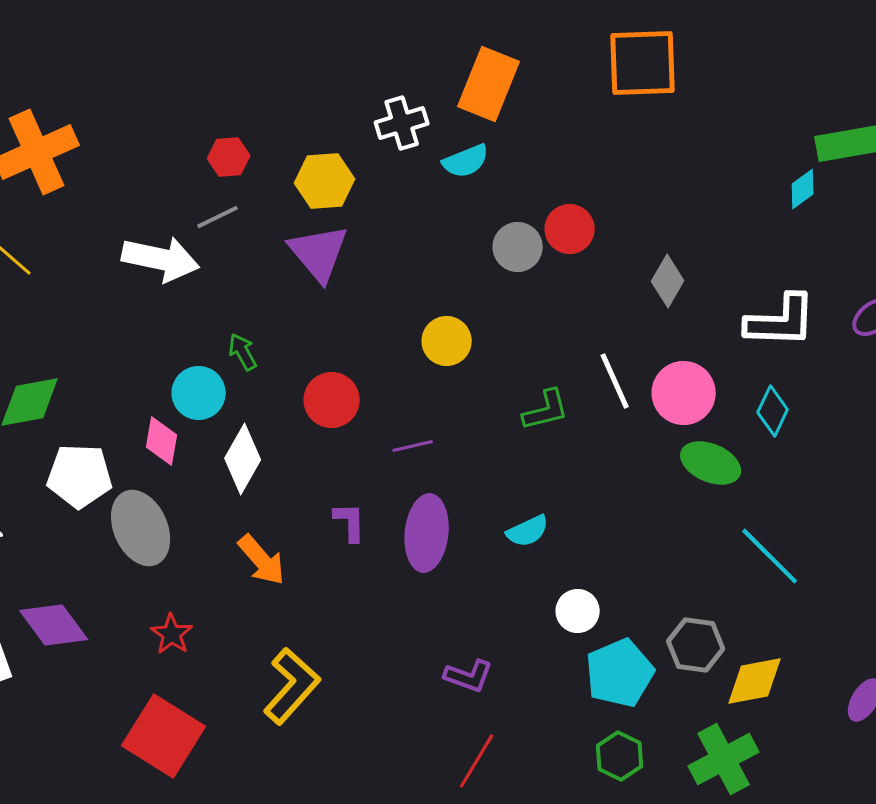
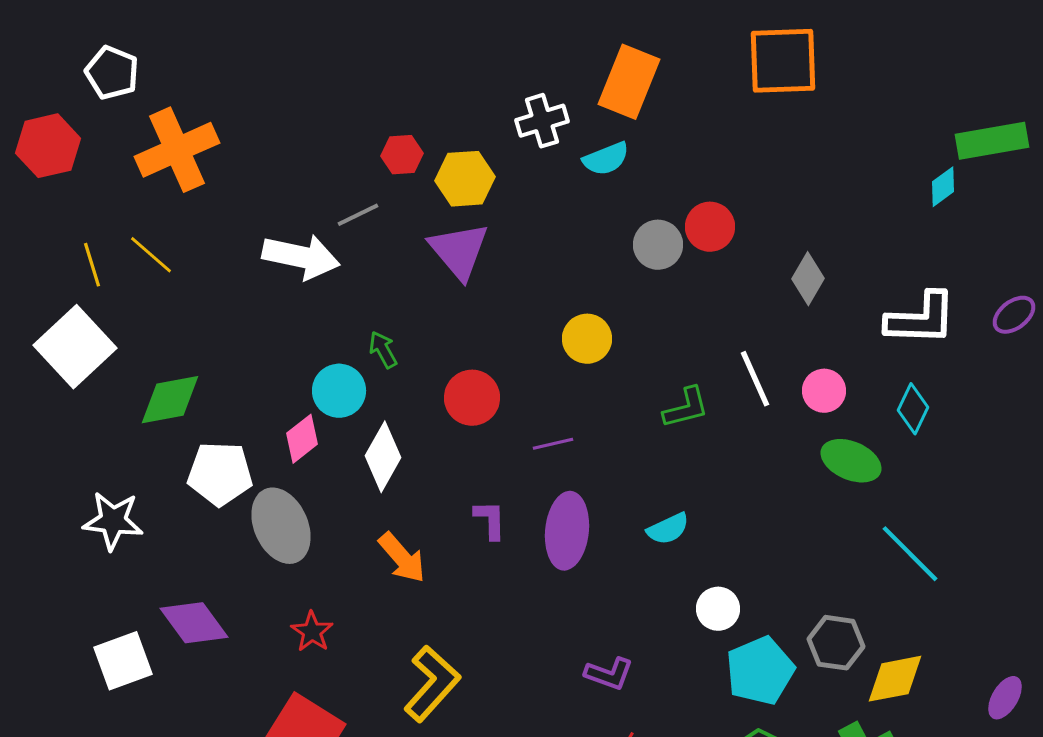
red hexagon: (229, 157) -> (402, 155), moved
pink circle: (684, 393) -> (824, 391), size x0.7
pink diamond: (162, 441) -> (302, 439), turned 42

